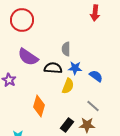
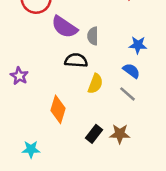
purple semicircle: (28, 57) -> (64, 27), moved
blue star: (75, 68) -> (138, 45), moved
gray line: (93, 106) -> (128, 94), moved

